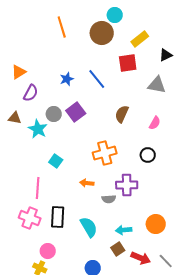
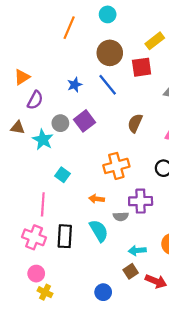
cyan circle: (115, 15) -> (108, 14), moved
orange line: (62, 27) -> (69, 28), turned 40
brown circle: (102, 33) -> (110, 53), moved
cyan semicircle: (89, 227) -> (99, 231), moved
pink circle: (48, 251) -> (36, 274), moved

